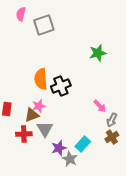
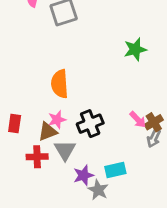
black cross: (61, 86) -> (90, 124), moved
brown cross: (112, 137) -> (154, 122), moved
cyan rectangle: (83, 144) -> (115, 170), turned 35

